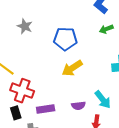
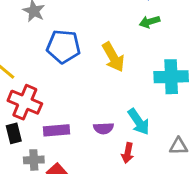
blue pentagon: (65, 39) -> (63, 47), moved
yellow arrow: (72, 68) -> (113, 57), moved, turned -90

